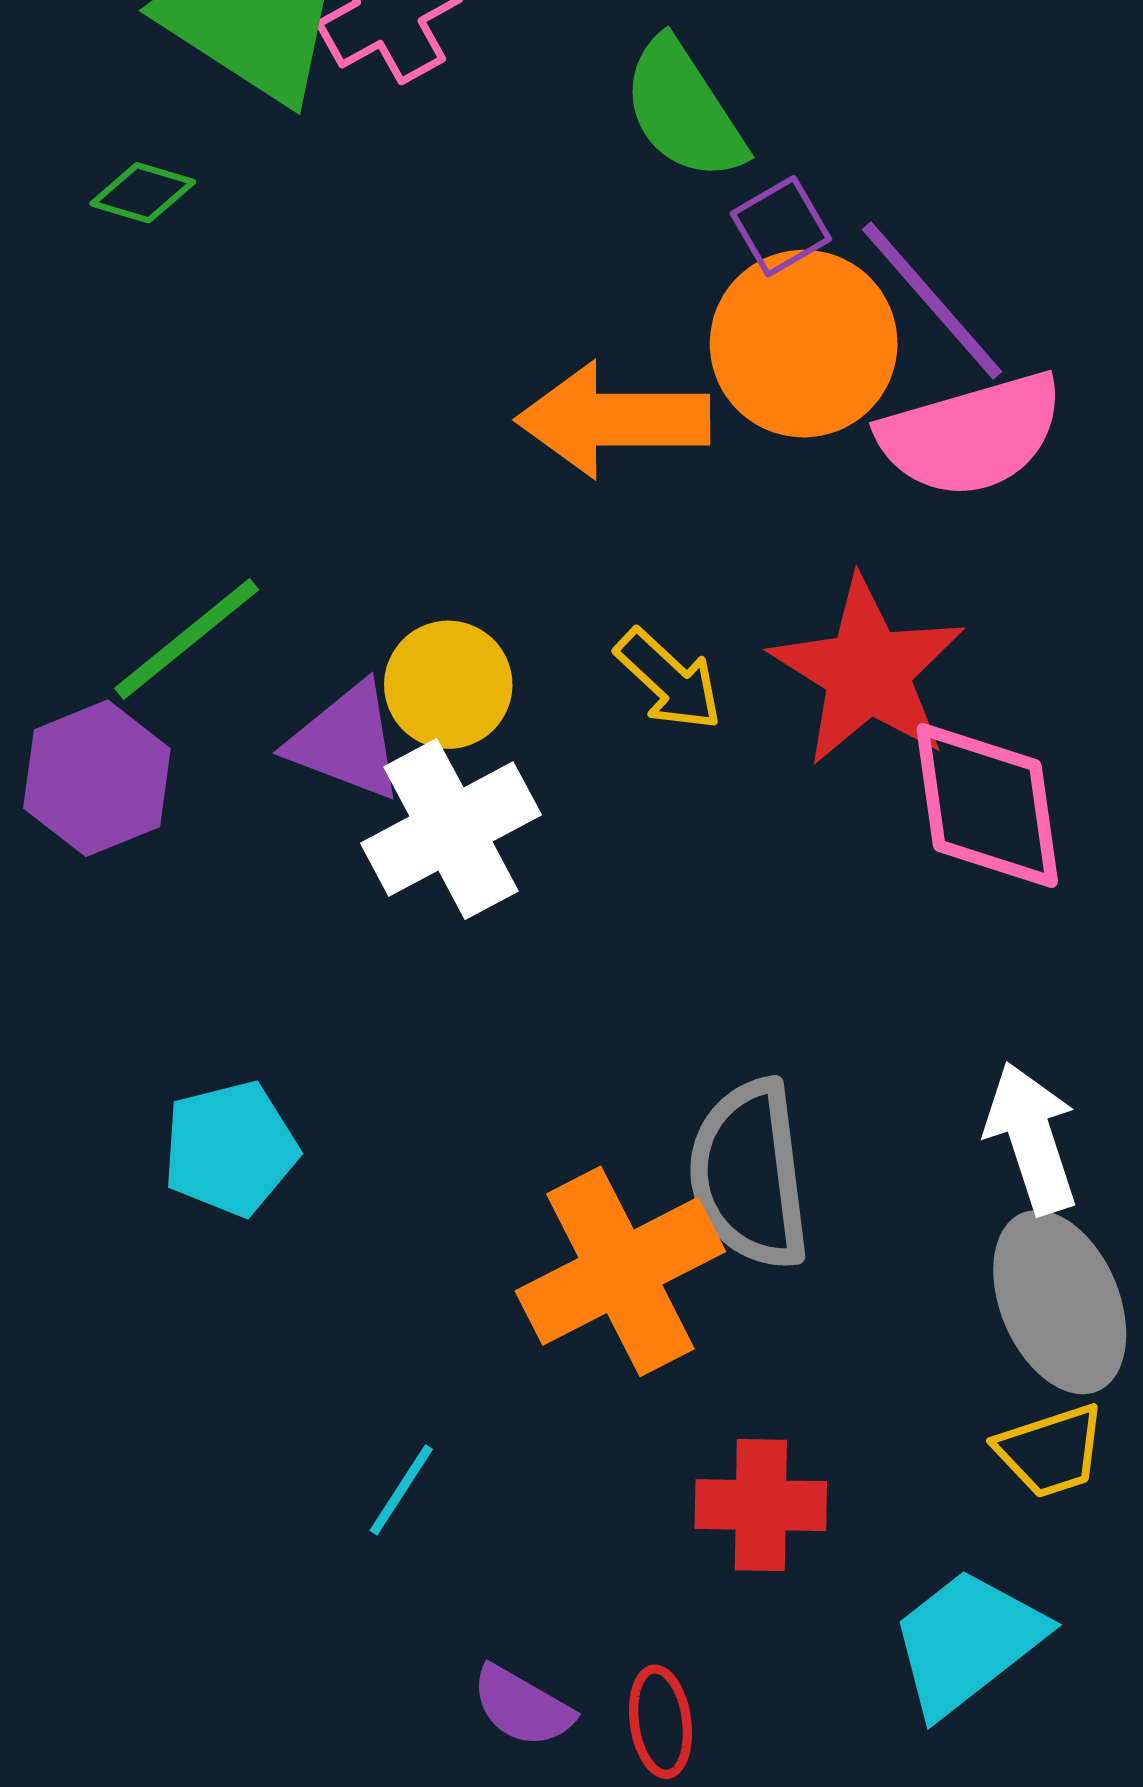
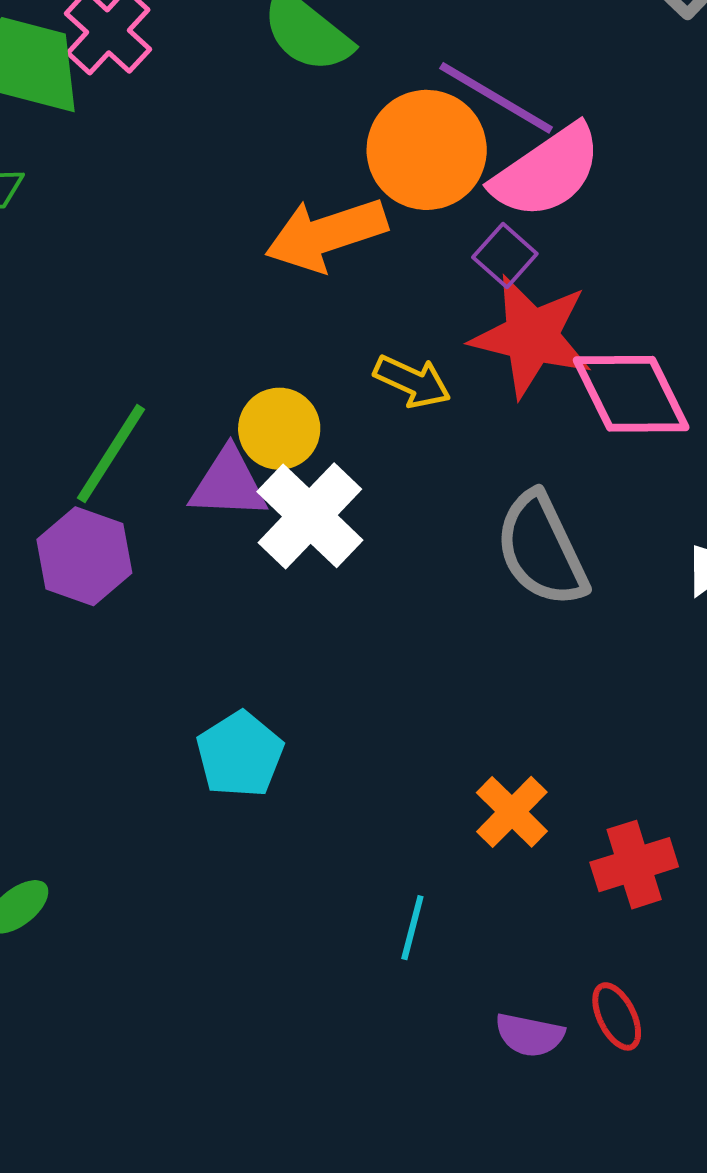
purple square: (781, 226) -> (505, 256), moved
gray semicircle: (749, 1174) -> (541, 550), moved
orange cross: (620, 1271) -> (512, 812), moved, size x0.6

